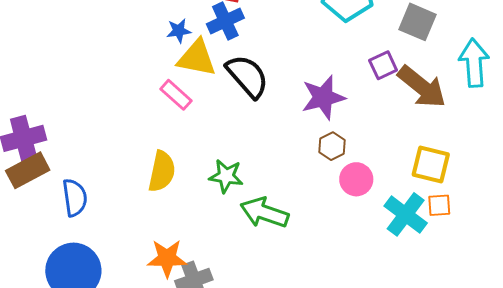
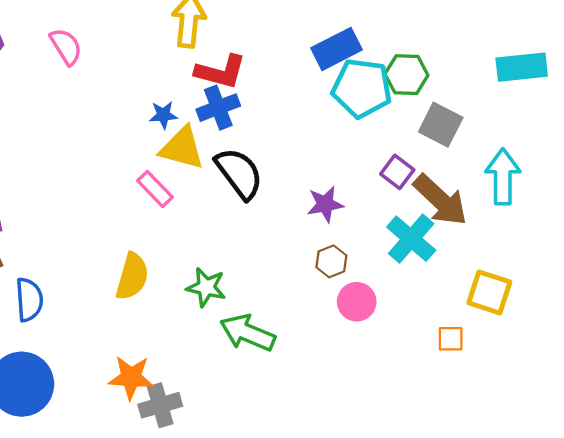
purple square: (383, 65) -> (397, 172), turned -32
purple star: (323, 97) -> (325, 204), size x0.7
yellow square: (431, 165) -> (489, 292), moved
cyan cross: (406, 214) -> (411, 239), moved

